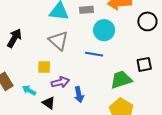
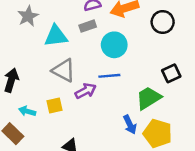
purple arrow: (60, 82) -> (86, 91), moved
cyan arrow: (29, 90) -> (27, 111), moved
blue arrow: (79, 95) -> (130, 125), moved

